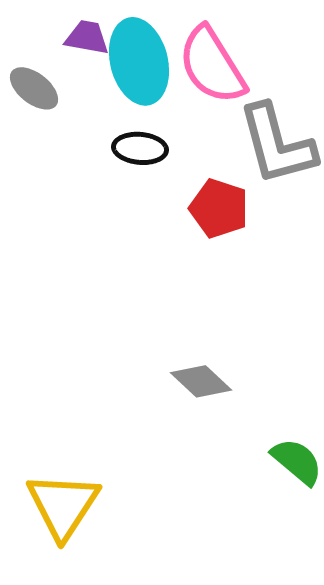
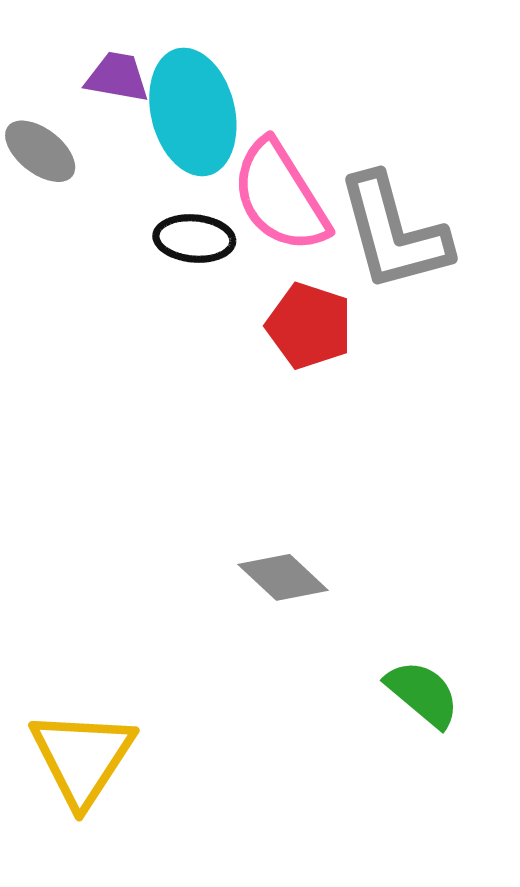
pink semicircle: (212, 65) -> (280, 196), moved

